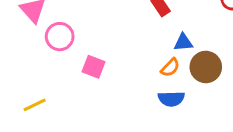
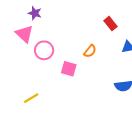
orange semicircle: (170, 68) -> (90, 51), moved

